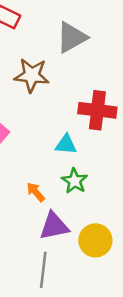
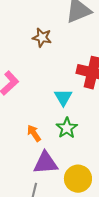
brown star: (32, 75) -> (42, 38), size x0.7
cyan triangle: (66, 144) -> (63, 97), turned 48

